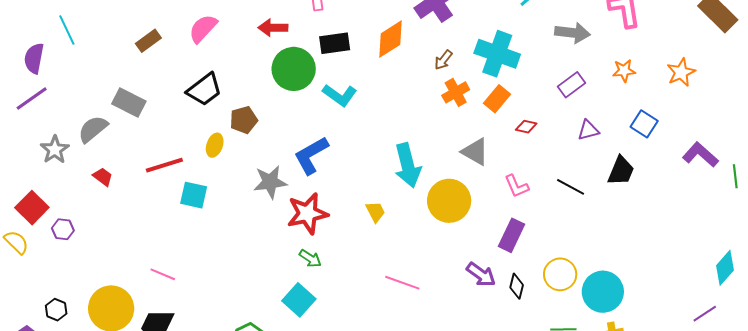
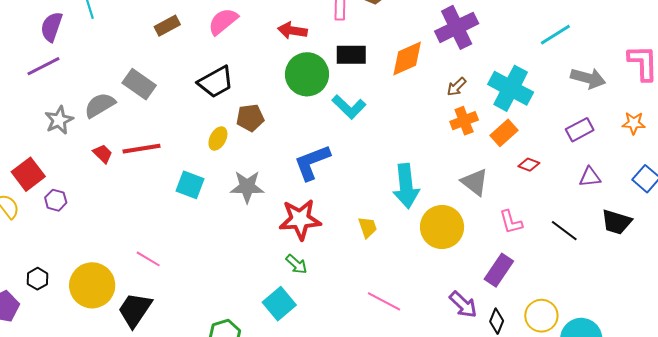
red line: (164, 165) -> (141, 149), moved
black trapezoid: (621, 171) -> (616, 222), turned 76
gray star: (270, 182) -> (247, 187), moved

